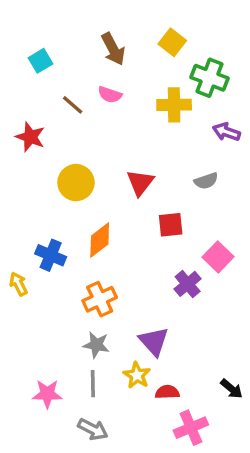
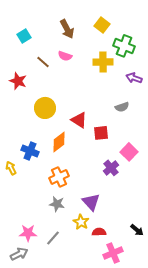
red triangle: (140, 183) -> (79, 120), moved, turned -36
gray line: (93, 384) -> (53, 238), moved, turned 42
gray arrow: (93, 429) -> (19, 254), moved, turned -54

